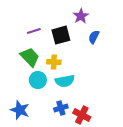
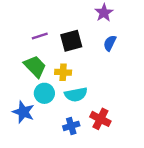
purple star: (81, 16) -> (104, 13), moved
blue star: (20, 110) -> (23, 112), moved
red cross: (82, 115) -> (100, 119), moved

